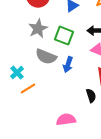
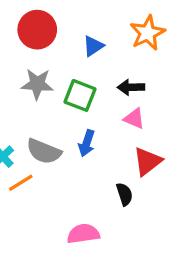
gray star: (38, 29) -> (37, 84), turned 30
gray semicircle: (46, 57) -> (44, 151), moved

